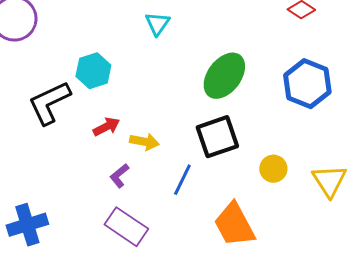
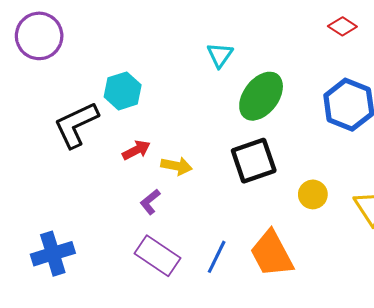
cyan triangle: (157, 24) -> (220, 55), moved
blue line: (182, 180) -> (217, 257), moved

